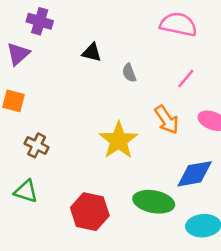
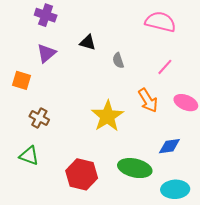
purple triangle: (18, 54) -> (46, 53), moved
blue diamond: (195, 174) -> (169, 146), size x0.7

